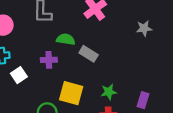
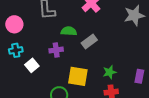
gray star: (144, 28) -> (134, 15), size x1.5
gray rectangle: (89, 54) -> (89, 42), turned -63

